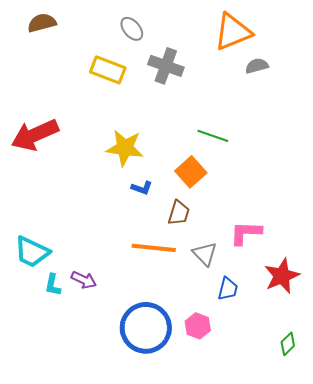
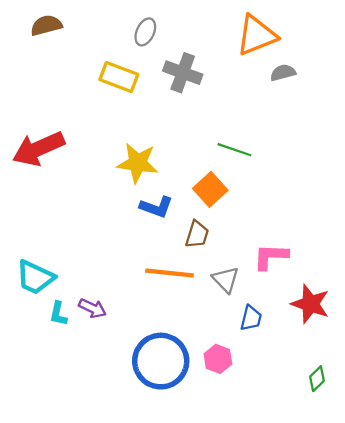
gray ellipse: (132, 29) -> (145, 32), turned 65
blue L-shape: (142, 188) -> (156, 207), size x1.4
red star: (282, 276) -> (310, 304), turned -30

